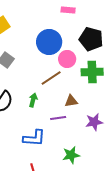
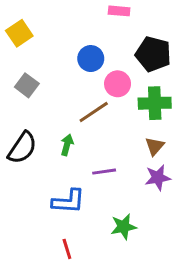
blue circle: (49, 42) -> (91, 59), size x0.7
brown triangle: (71, 101) -> (155, 146), moved, turned -40

